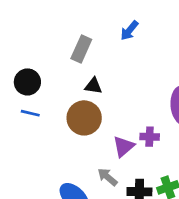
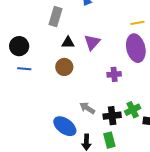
brown circle: (84, 118) -> (64, 67), size x0.7
purple triangle: (124, 146) -> (92, 42), moved

